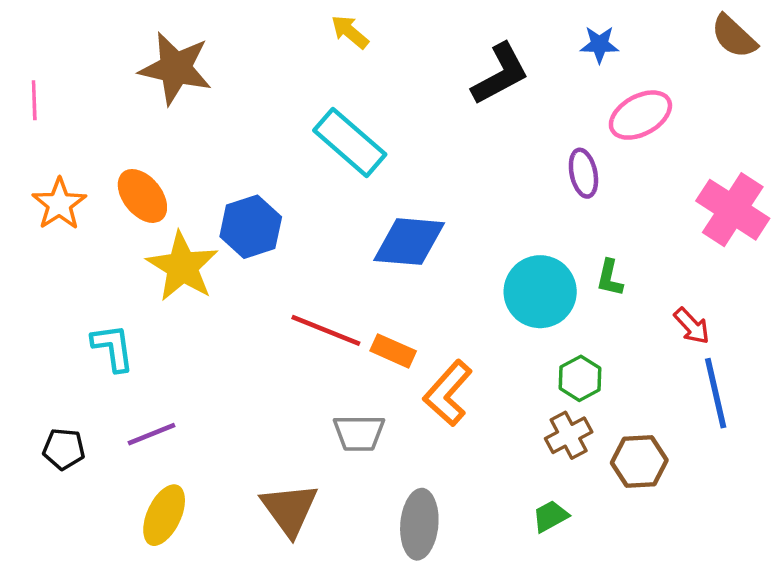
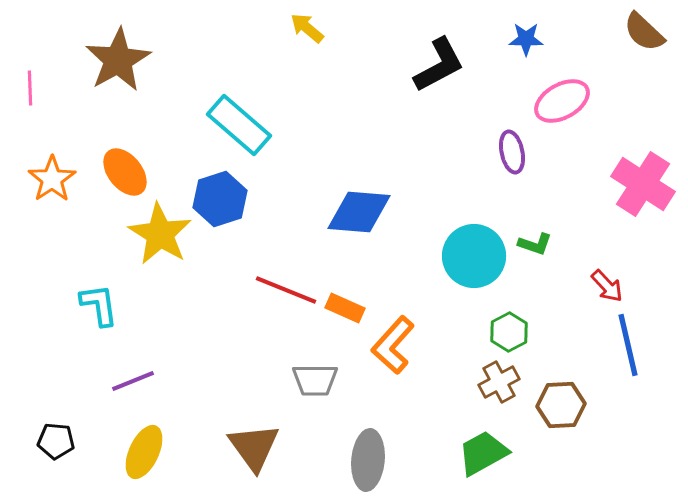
brown star: (175, 68) -> (118, 60), moved, turned 30
cyan rectangle: (350, 142) -> (239, 125), moved
green L-shape: (610, 278) -> (535, 244), turned -84
black pentagon: (64, 449) -> (56, 441), moved
green trapezoid: (550, 516) -> (483, 453), size x1.6

